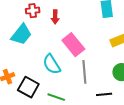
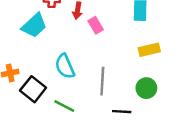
pink rectangle: (73, 45) -> (96, 25), moved, size x0.6

